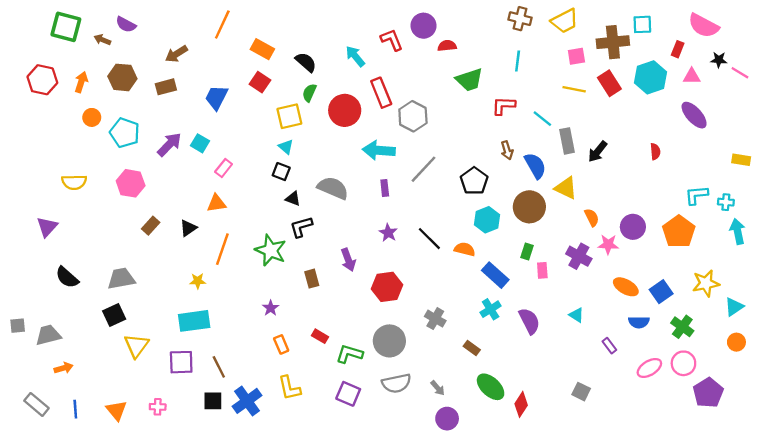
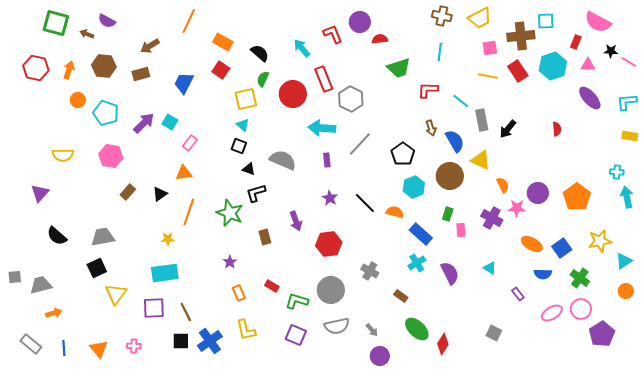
cyan L-shape: (696, 195) -> (627, 102), moved

